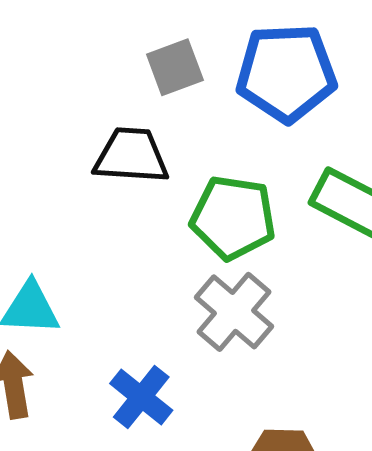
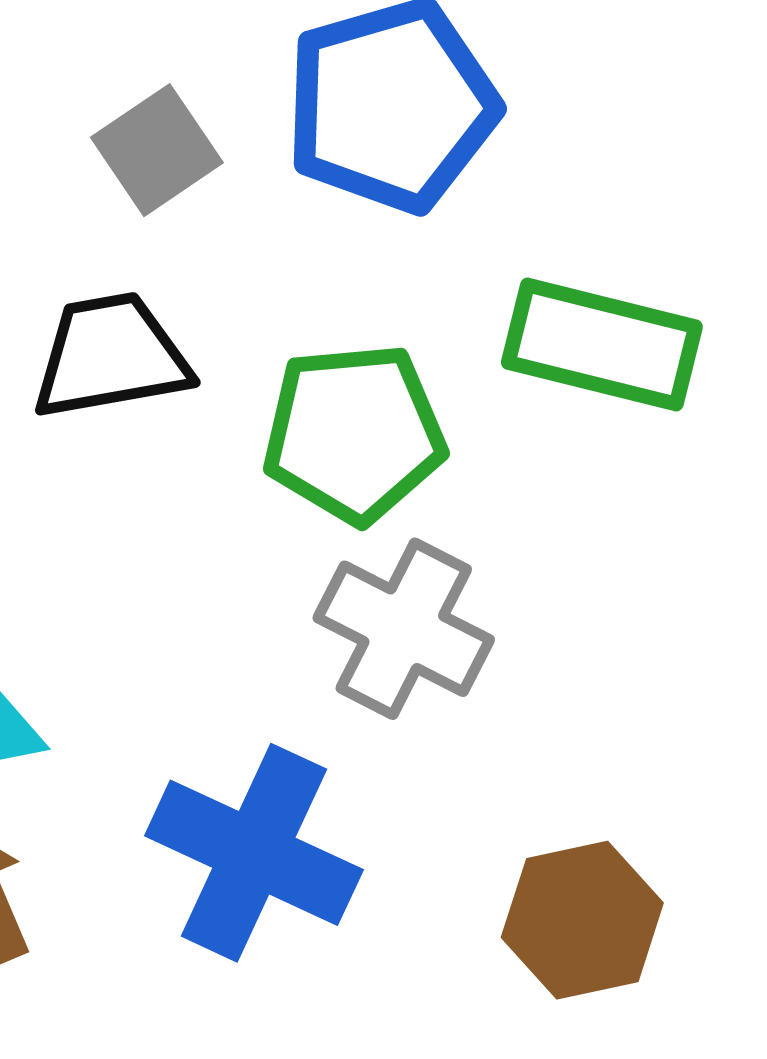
blue cross: (141, 397) -> (254, 853), size x1.5

